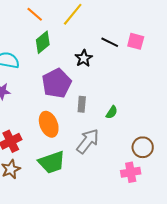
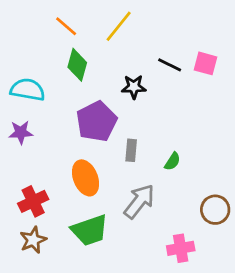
green diamond: (43, 42) -> (77, 65), turned -35
black star: (84, 58) -> (134, 87), turned 30
pink cross: (131, 172) -> (181, 248), moved

